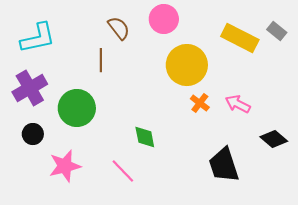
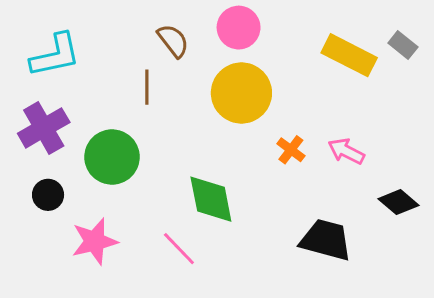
yellow circle: (187, 65) -> (241, 93), moved
green diamond: (145, 137) -> (211, 199), size x1.5
black trapezoid: (224, 165) -> (326, 240), turned 123

